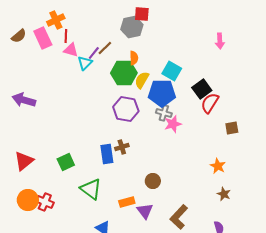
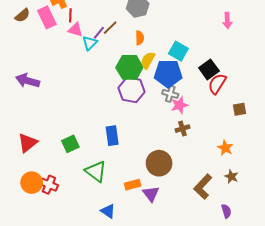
green hexagon: (124, 73) -> (129, 67), moved
brown cross: (122, 147) -> (182, 129), moved
brown circle: (153, 181) -> (159, 163), size x1.6
brown L-shape: (179, 217) -> (203, 187), moved

